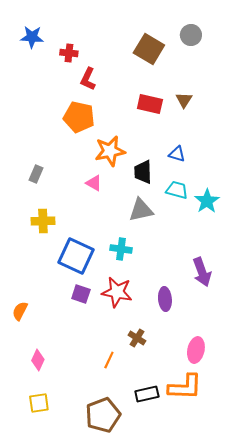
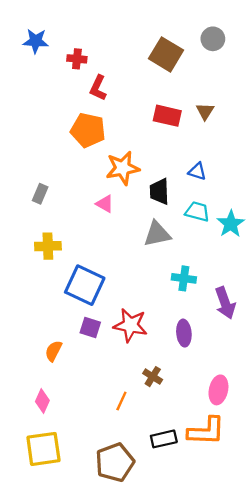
cyan cross: (121, 249) -> (184, 278), moved
orange semicircle: (20, 311) -> (53, 351), moved
yellow square: (39, 403) -> (43, 449), size x1.6

